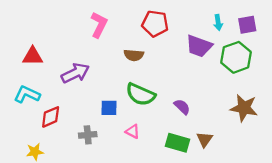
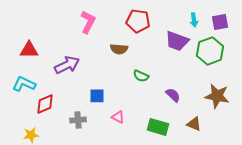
green semicircle: (140, 94) -> (141, 76), moved, size x0.6
purple semicircle: (182, 107) -> (173, 95), moved
brown triangle: (205, 139) -> (194, 124), moved, turned -42

